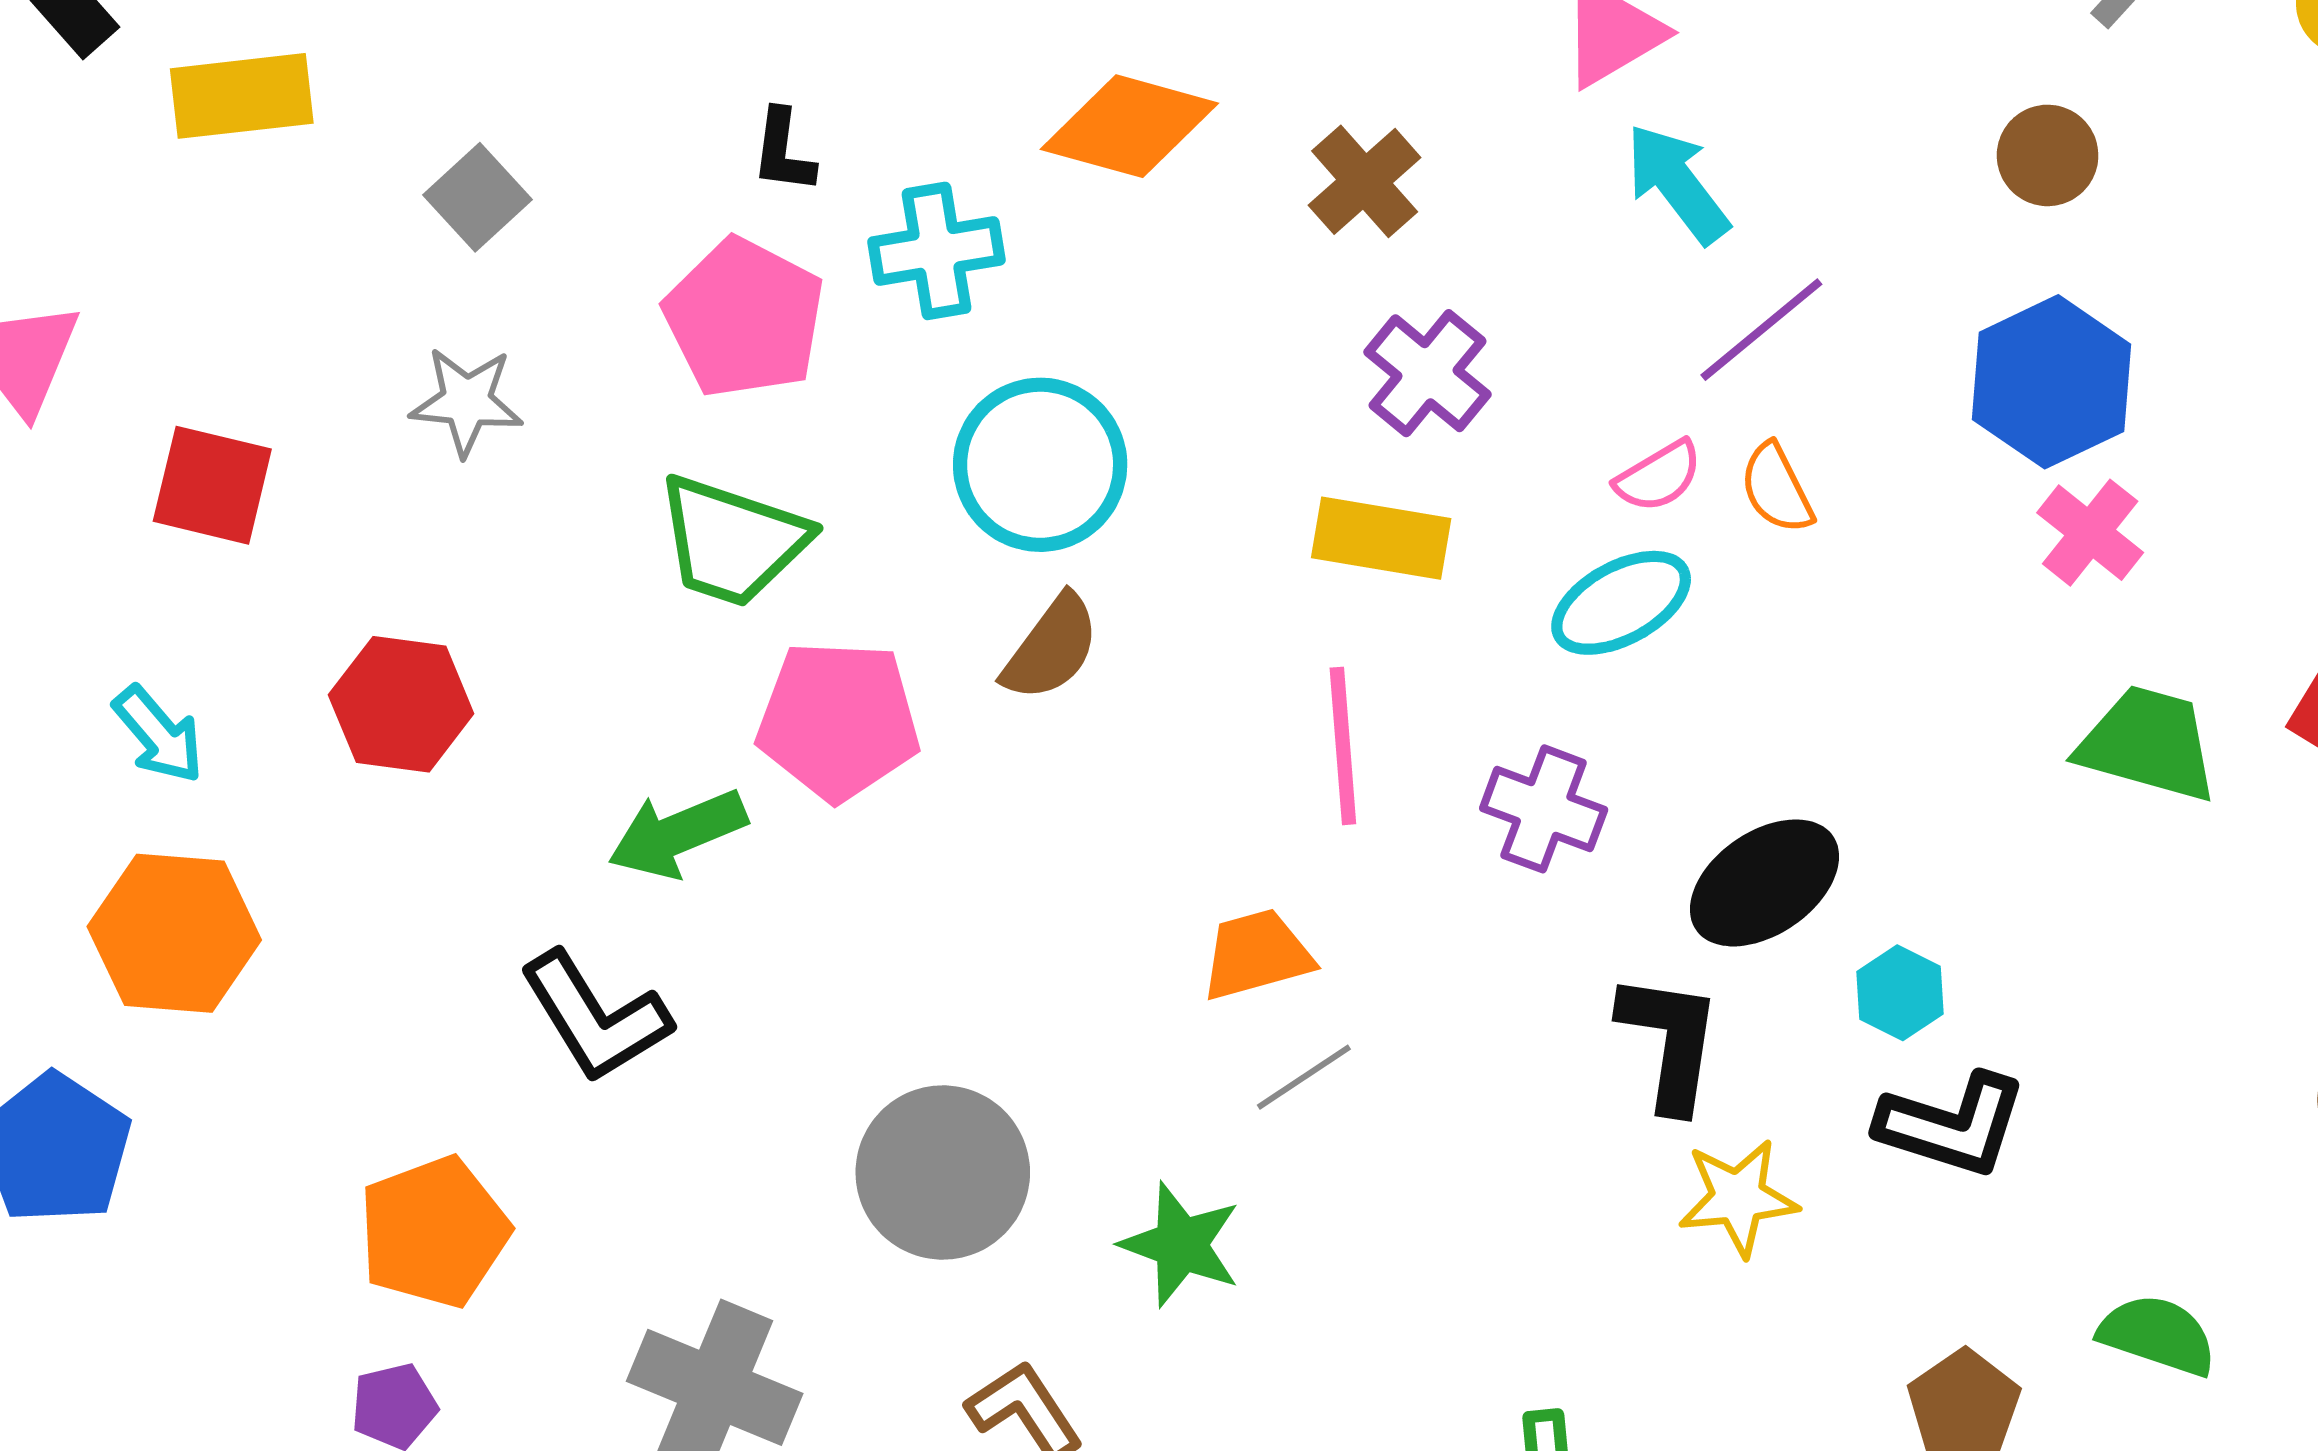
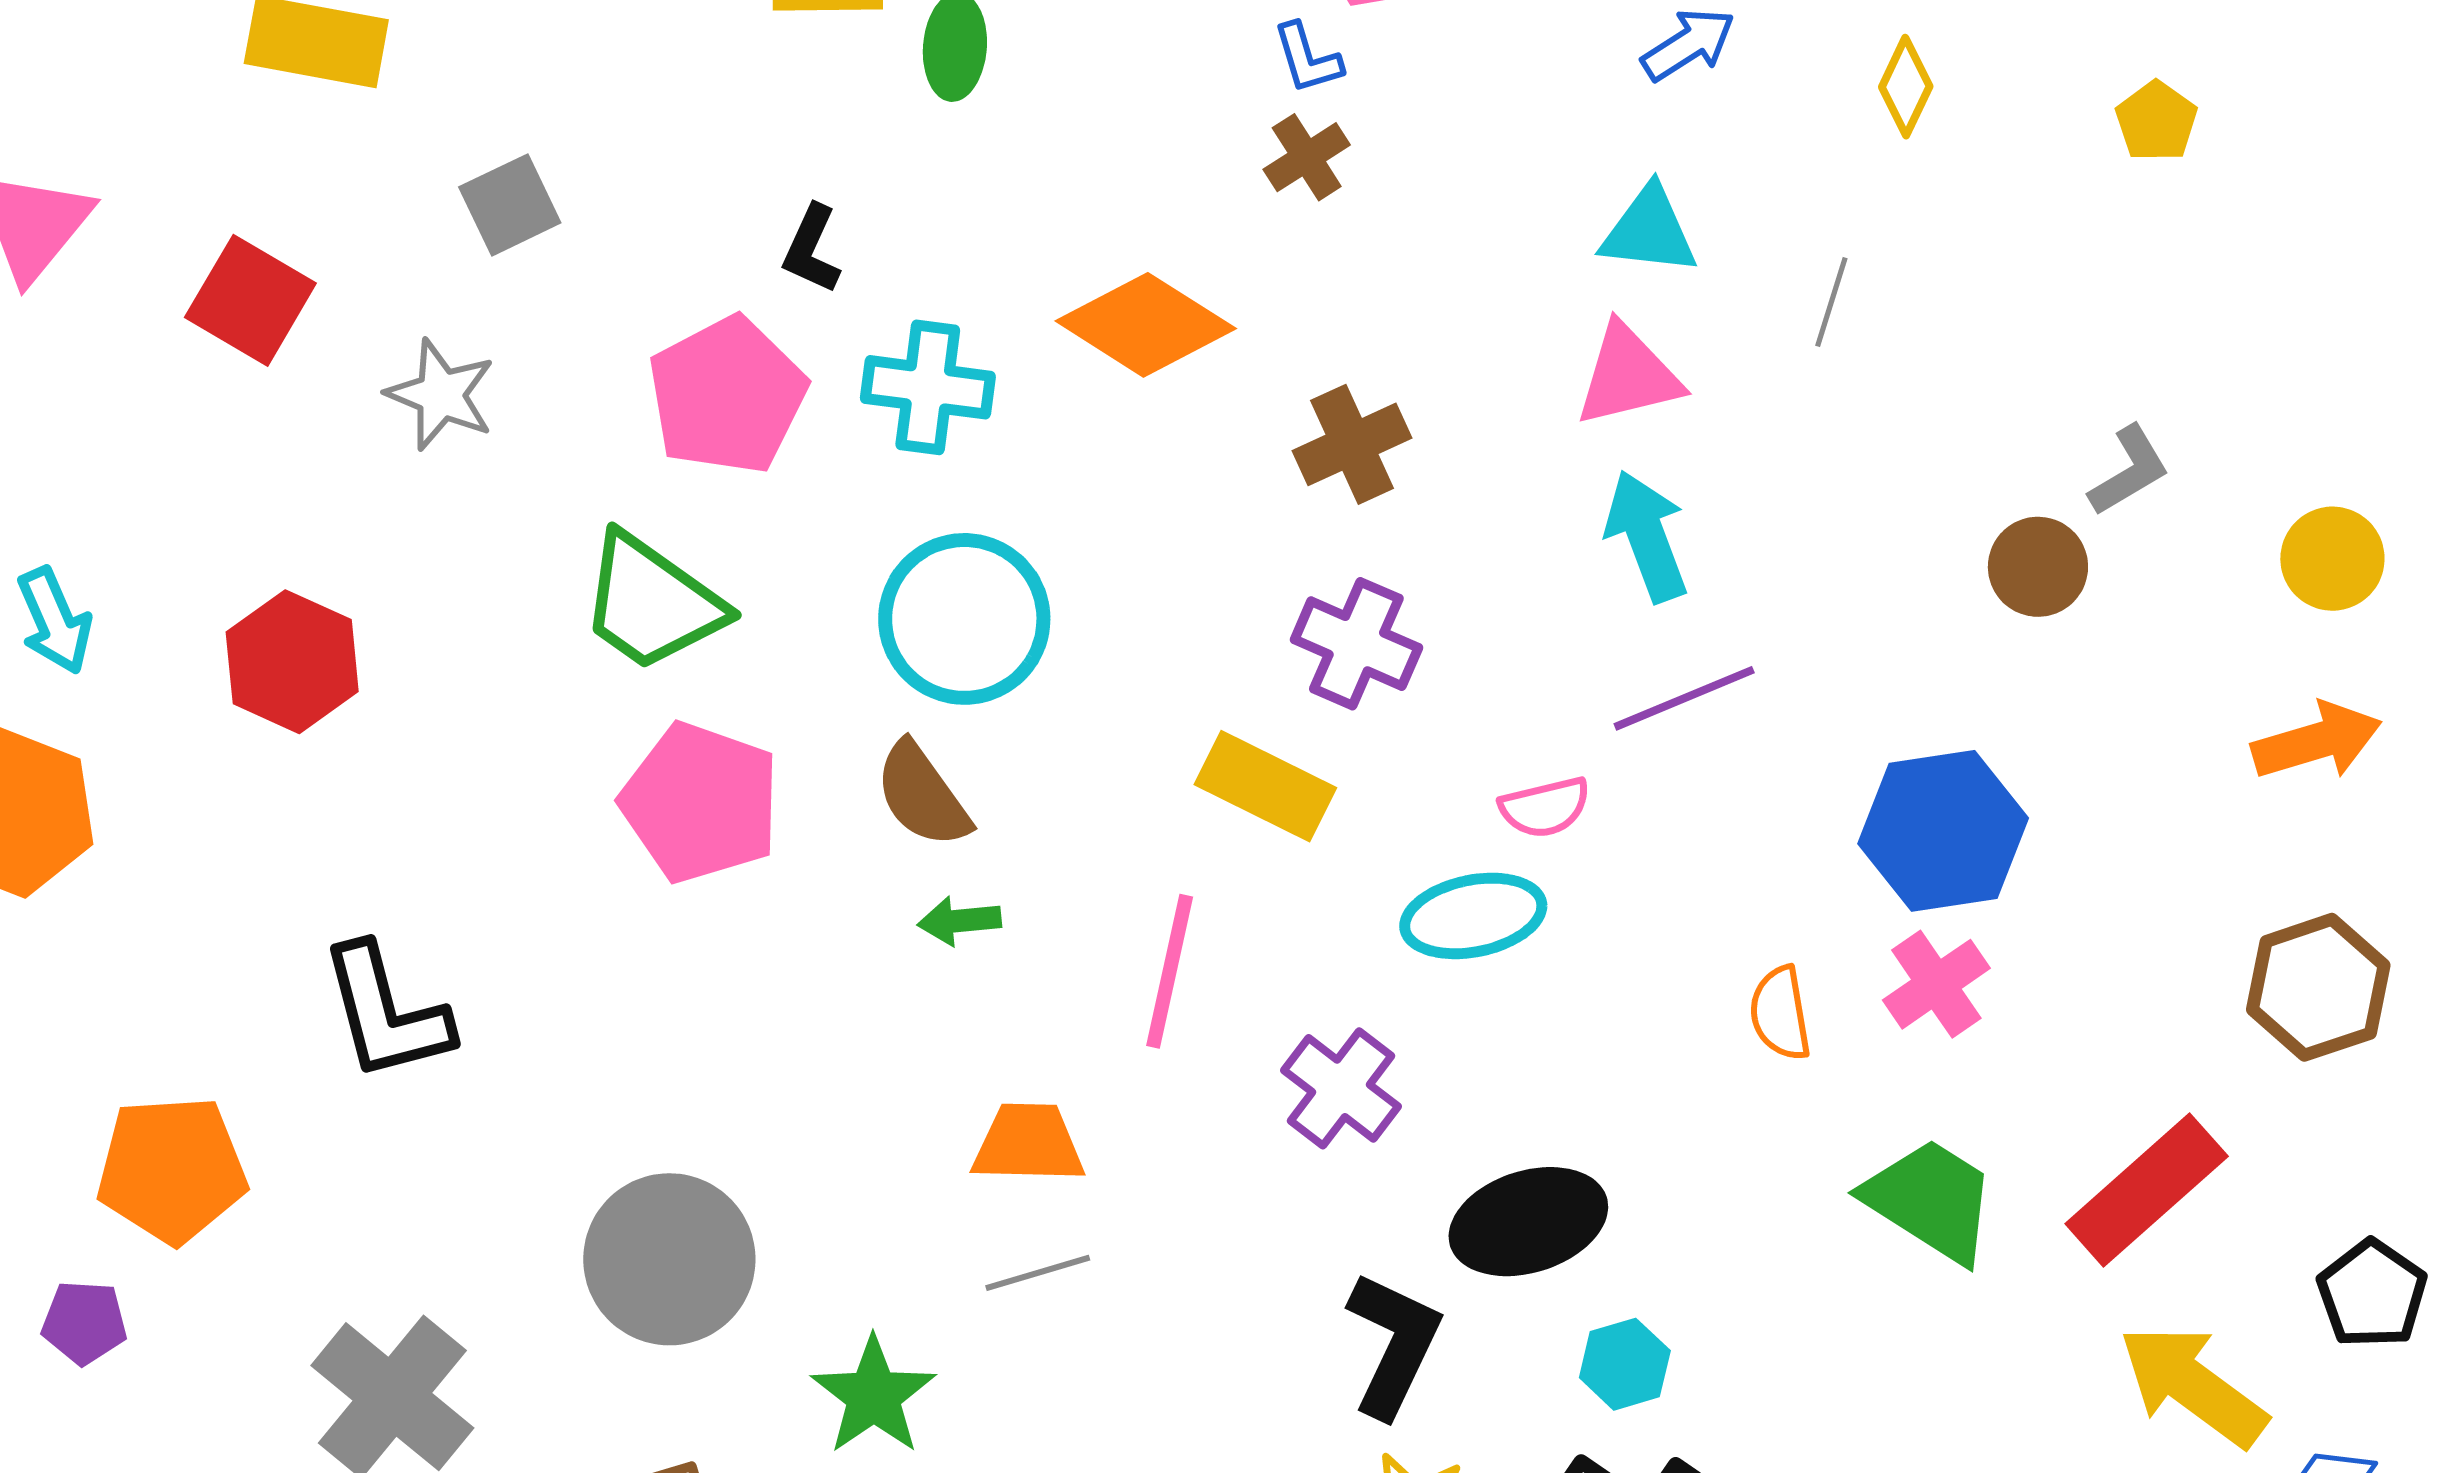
brown circle: (2048, 155) -> (2038, 567), moved
purple cross: (1428, 373) -> (1356, 644), turned -33
red square: (212, 485) -> (250, 300), moved
orange semicircle: (1777, 488) -> (1780, 1013), moved
brown semicircle: (1051, 648) -> (922, 795), turned 91
green arrow: (678, 834) -> (959, 921), moved, size x0.6

